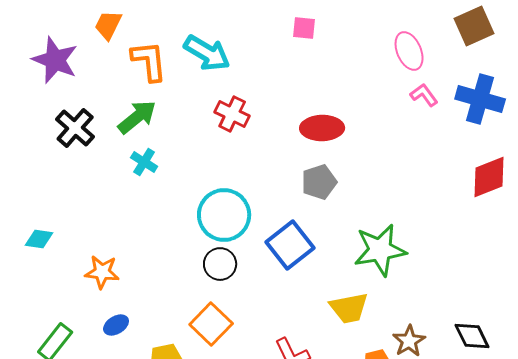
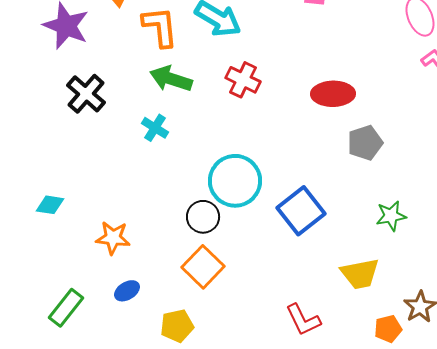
green arrow: (137, 117) -> (171, 79), moved, turned -123
gray pentagon: (319, 182) -> (365, 143), moved
green star: (380, 250) -> (391, 216), size x0.6
black circle: (220, 264) -> (203, 217), moved
orange square: (211, 324) -> (203, 267), moved

